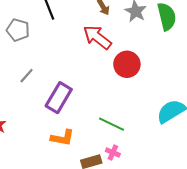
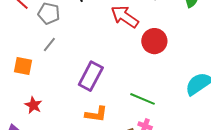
gray line: (27, 76) -> (49, 44), moved

